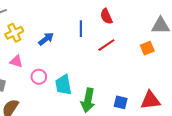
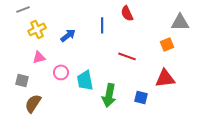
red line: (106, 45) -> (127, 56), moved, turned 54
pink triangle: (16, 61) -> (39, 57), turned -32
red triangle: (150, 100) -> (165, 78), moved

